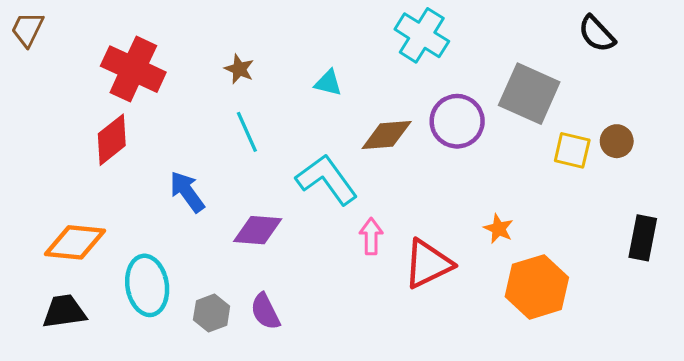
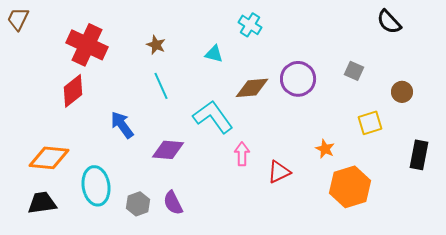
cyan cross: (422, 35) -> (250, 25), moved, size x0.7
gray square: (529, 94) -> (354, 71), moved, size x0.5
yellow square: (572, 150) -> (370, 123), moved, turned -30
red triangle: (428, 264) -> (279, 172), size x0.7

